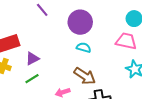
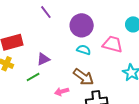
pink trapezoid: (126, 41) -> (113, 44), moved
purple triangle: (32, 59) -> (43, 59), moved

